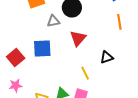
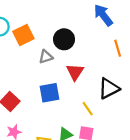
blue square: (42, 49) -> (50, 93), moved
black triangle: (107, 57) -> (109, 88), size x1.5

